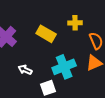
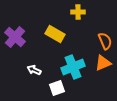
yellow cross: (75, 23) -> (78, 12), moved

